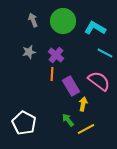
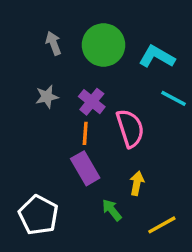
pink semicircle: (99, 81) -> (130, 128), moved, turned 35
purple rectangle: (71, 86) -> (85, 168), moved
yellow line: (86, 129) -> (162, 225), moved

